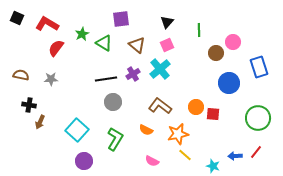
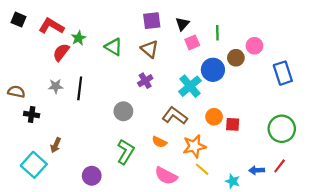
purple square: (121, 19) -> (152, 21), moved
green star: (82, 34) -> (79, 38), moved
pink square: (167, 45) -> (192, 42), moved
cyan cross: (160, 69) -> (190, 86), moved
brown semicircle: (21, 75) -> (16, 92), moved
black line: (106, 79) -> (80, 88), moved, turned -75
blue circle: (229, 83) -> (213, 70), moved
brown arrow: (40, 122) -> (56, 145), moved
cyan square: (77, 130) -> (34, 165), moved
pink semicircle: (152, 161) -> (166, 176), size x1.5

